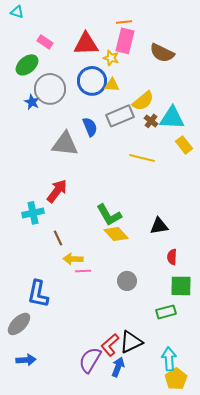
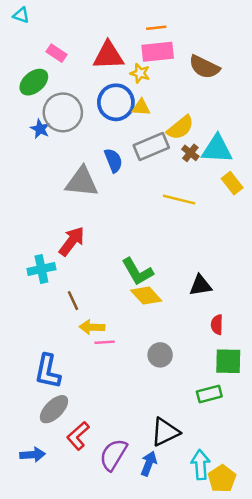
pink rectangle: (125, 41) -> (158, 52), turned 70
gray ellipse: (19, 324) -> (54, 409), moved
red L-shape: (110, 345) -> (78, 436), moved
cyan arrow: (169, 359) -> (201, 465), moved

